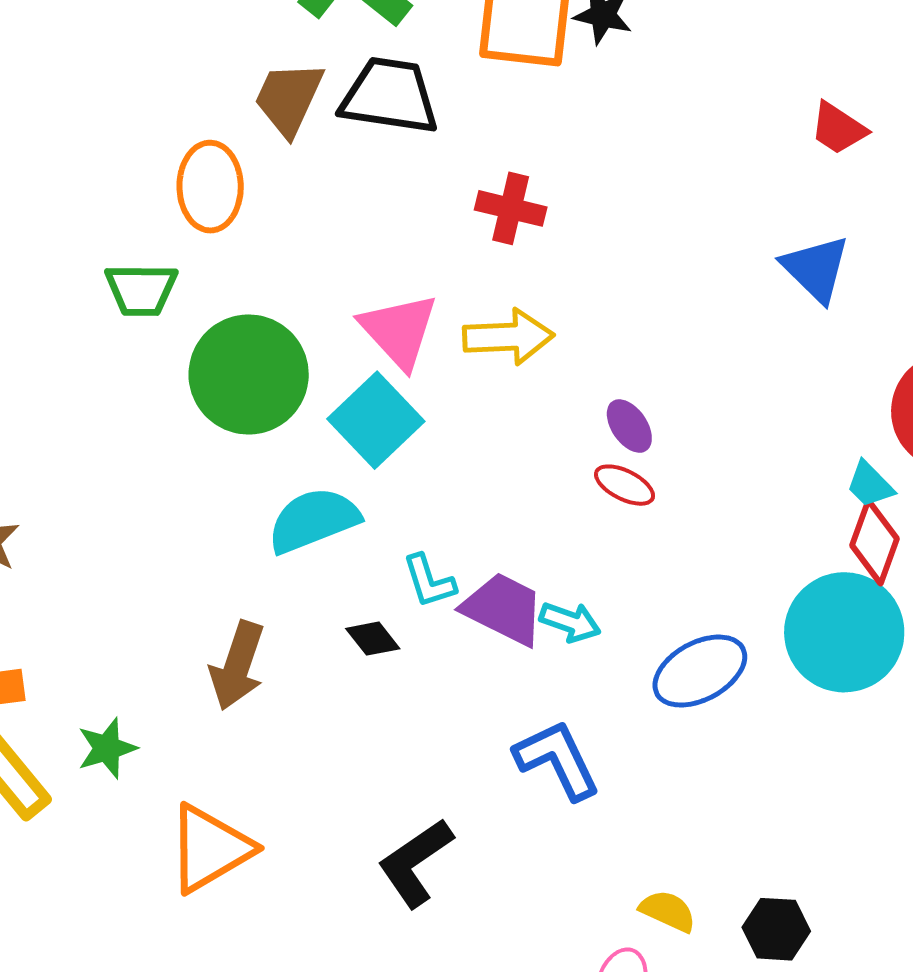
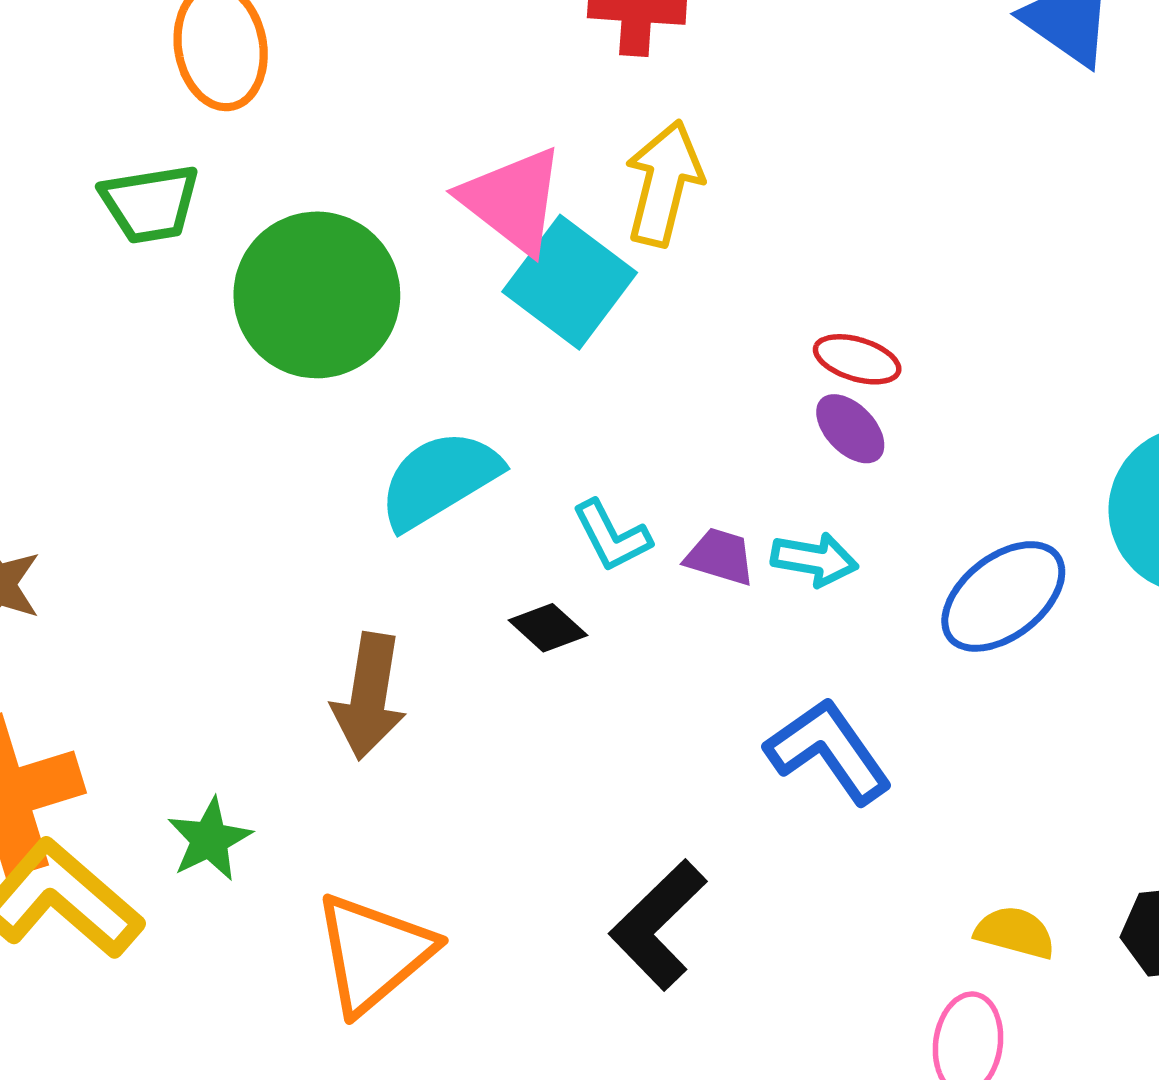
yellow arrow: (508, 337) -> (664, 183), turned -64
cyan square: (376, 420) -> (570, 282), moved
purple ellipse: (629, 426) -> (850, 429), moved
purple trapezoid: (503, 609) -> (720, 557), size x0.6

